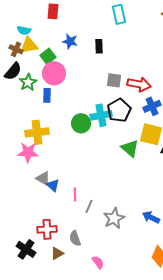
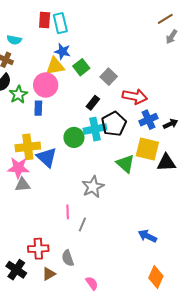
cyan rectangle: (119, 14) -> (60, 23), moved
yellow triangle: (29, 45) -> (55, 66), moved
black rectangle: (99, 46) -> (93, 103), moved, turned 40
green square: (48, 56) -> (81, 67), moved
gray square: (114, 80) -> (109, 77), moved, turned 35
gray triangle: (43, 178) -> (23, 185), moved, turned -35
blue triangle: (53, 185) -> (47, 157), moved, size x1.5
gray star: (114, 218) -> (93, 187), moved

